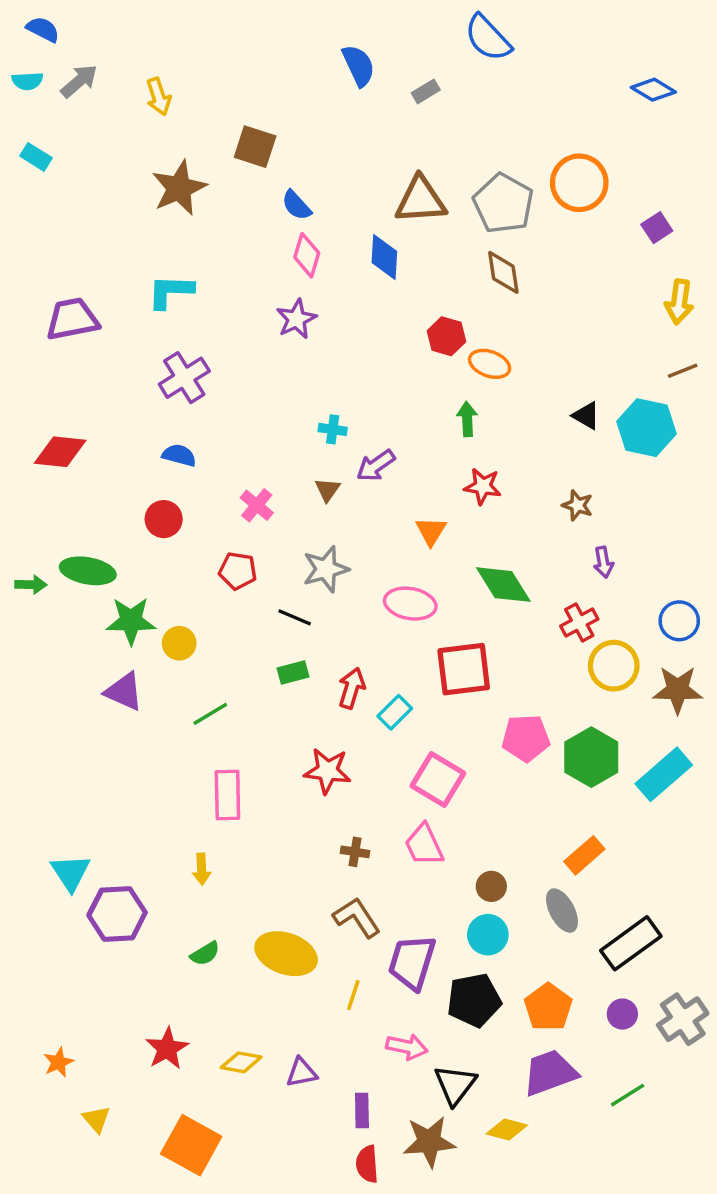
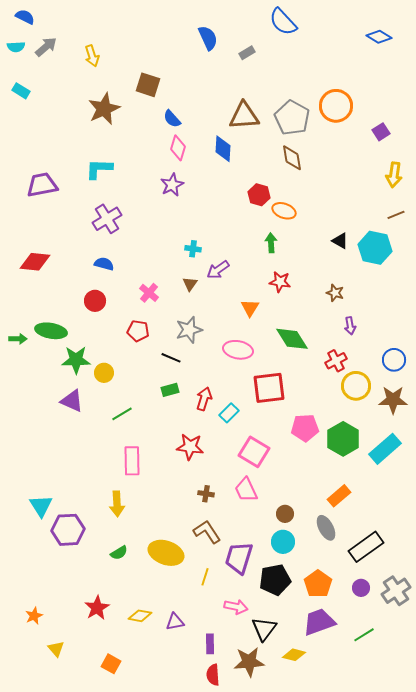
blue diamond: (653, 90) -> (379, 37), moved
yellow arrow: (202, 869) -> (117, 504), size x1.4
orange square: (191, 1145) -> (111, 664), size x0.6

